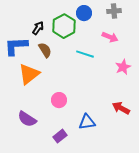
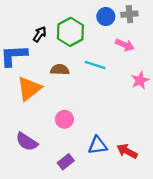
blue circle: (84, 13) -> (106, 17), moved
brown semicircle: (45, 50) -> (60, 70), moved, turned -56
red arrow: (121, 108) -> (127, 151), moved

